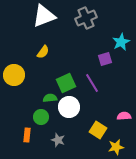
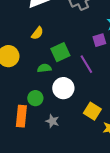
green square: (66, 83) -> (60, 52), moved
green semicircle: (50, 98) -> (44, 68), moved
orange rectangle: (27, 135) -> (21, 116), size x1.5

